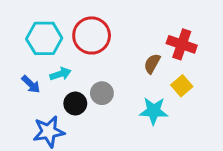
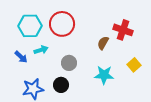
yellow square: (182, 86) -> (134, 65), moved
black circle: (75, 104) -> (61, 85), moved

